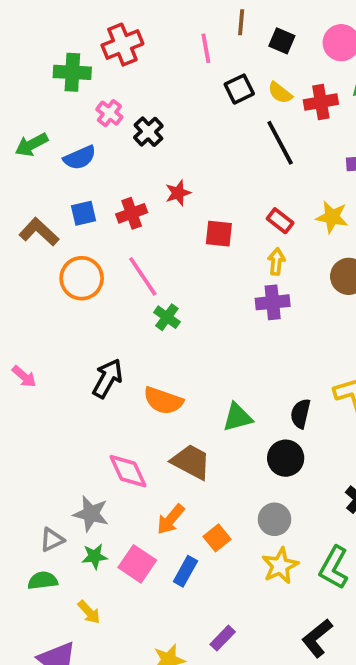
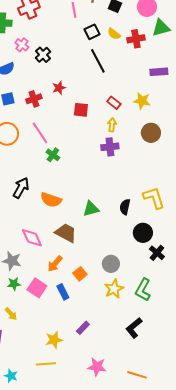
black line: (280, 143) -> (98, 61), moved
black circle: (286, 458) -> (143, 233), moved
blue rectangle: (185, 571) -> (63, 292), turned -56

